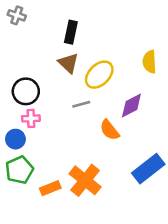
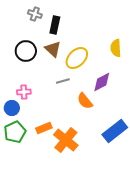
gray cross: (17, 15) -> (35, 14), moved
black circle: (26, 91) -> (26, 51), moved
orange rectangle: (50, 188) -> (44, 128), moved

